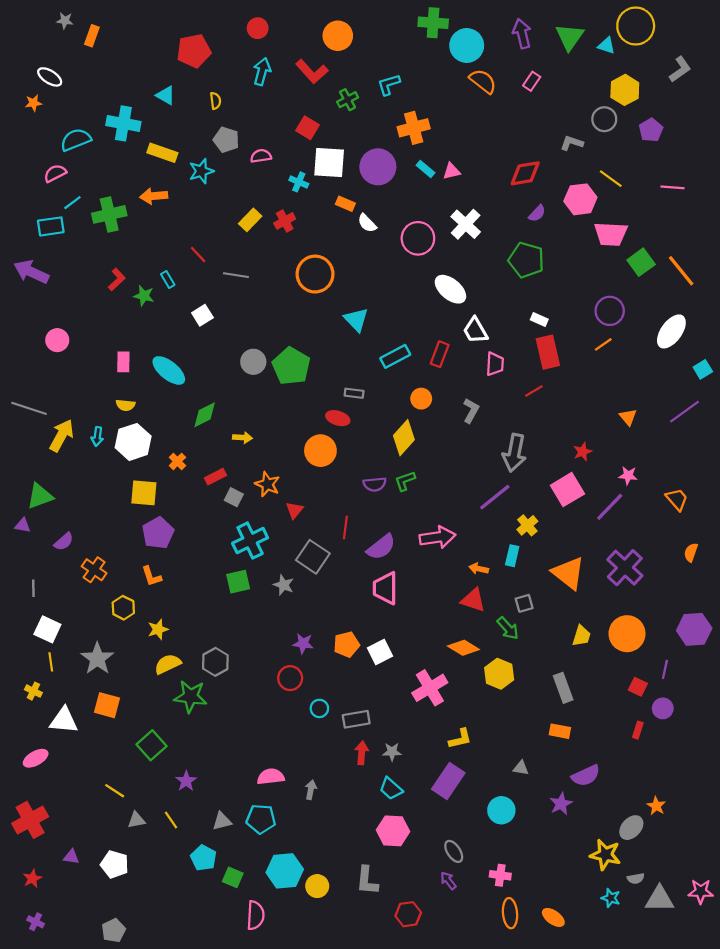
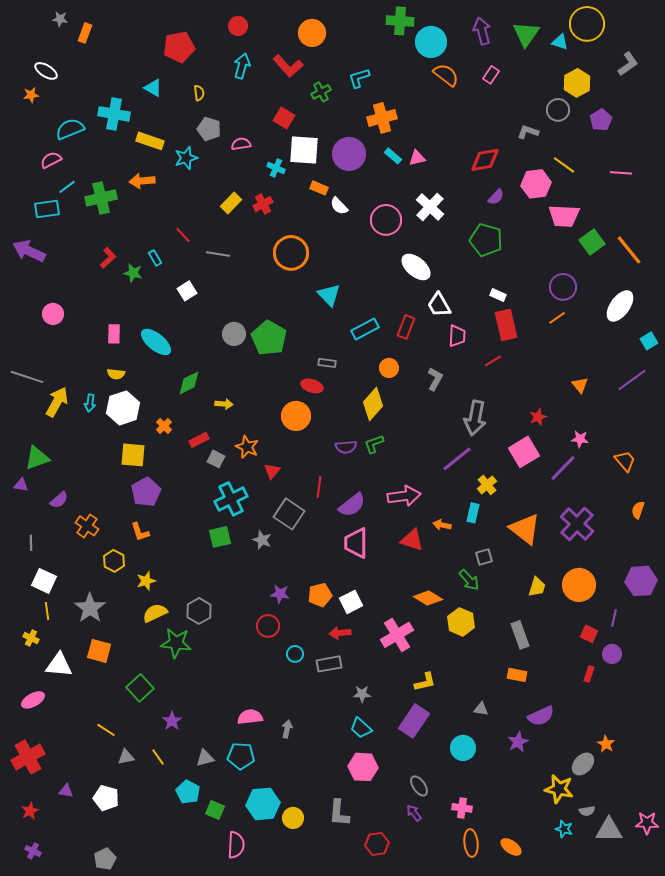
red triangle: (473, 600) -> (412, 540), moved
red arrow: (362, 753) -> (340, 633), moved, turned -100

